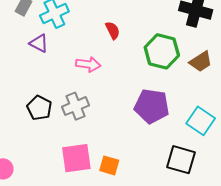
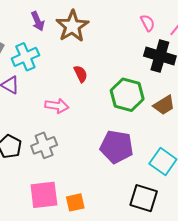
orange square: (109, 165) -> (75, 202), turned -30

